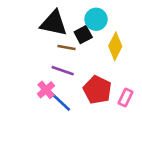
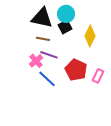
cyan circle: (96, 19) -> (66, 14), moved
brown line: (67, 47) -> (43, 39), moved
pink cross: (46, 90) -> (36, 61), moved

